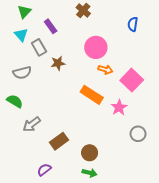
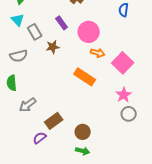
purple rectangle: (51, 26) -> (62, 23), moved
green semicircle: (15, 101) -> (12, 83), turned -126
pink star: (119, 107) -> (124, 95), moved
purple semicircle: (44, 170) -> (40, 138), moved

